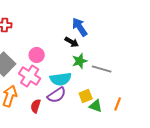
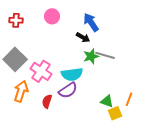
pink circle: (37, 55) -> (52, 16), moved
gray line: (102, 69) -> (105, 55), moved
yellow square: (86, 96) -> (115, 113), moved

